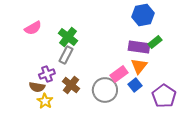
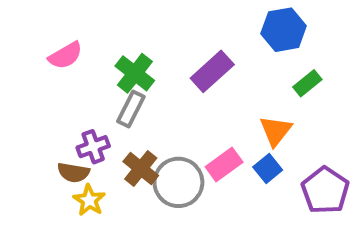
purple rectangle: (139, 47) -> (212, 71), moved, turned -50
pink rectangle: (119, 74) -> (224, 165), moved
gray circle: (105, 90) -> (178, 182), moved

